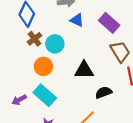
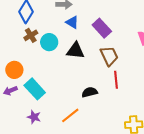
orange circle: (43, 66) -> (14, 70), moved
black triangle: (84, 70) -> (75, 51), moved

